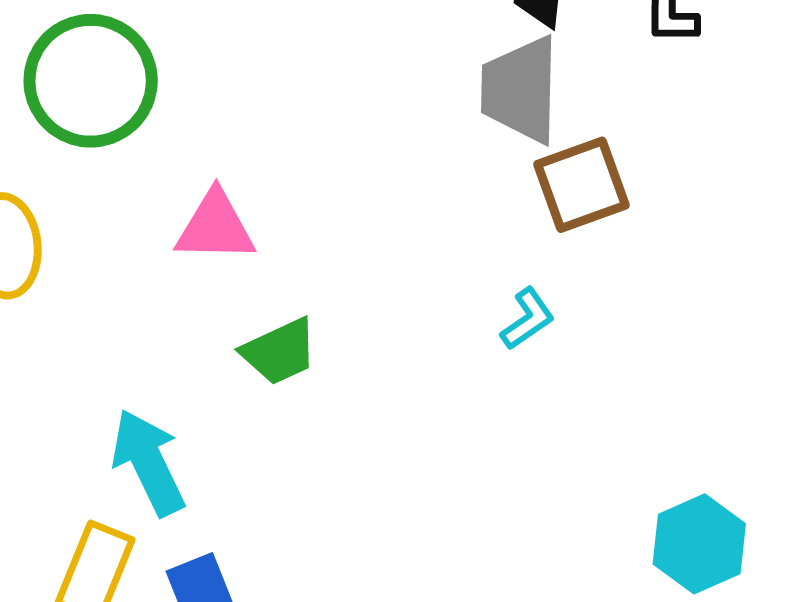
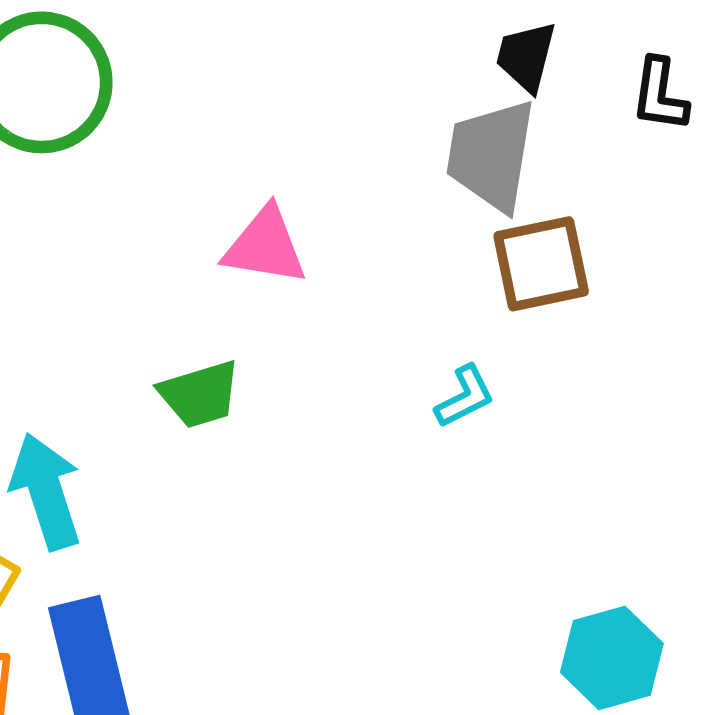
pink triangle: (215, 227) -> (265, 246), moved

